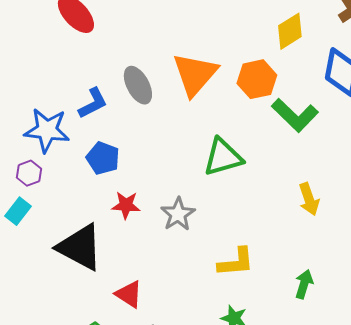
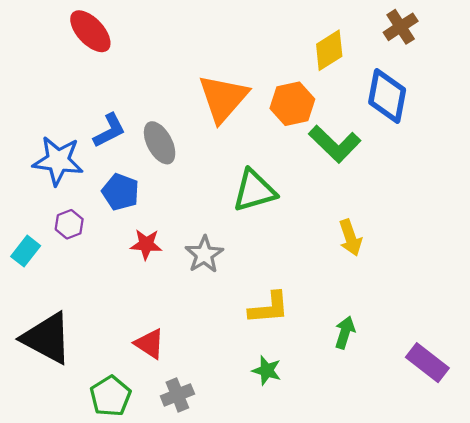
gray ellipse: (138, 85) -> (160, 143), moved
purple hexagon: (29, 173) -> (69, 224), moved
black triangle: (80, 247) -> (47, 338), moved

